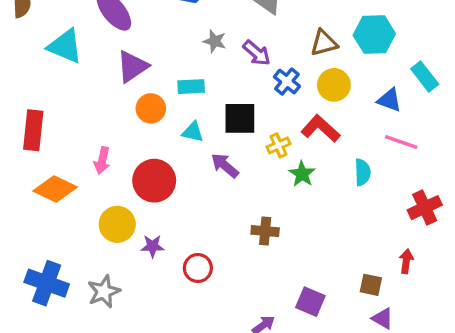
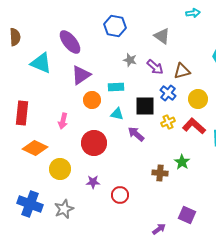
brown triangle: (324, 43) -> (182, 71), moved
blue cross: (287, 82) -> (168, 93), moved
yellow circle: (334, 85) -> (198, 99), moved
red L-shape: (320, 129) -> (194, 126), moved
pink arrow: (102, 160) -> (63, 121), moved
green star: (302, 174) -> (182, 162), moved
yellow circle: (117, 224) -> (60, 169), moved

